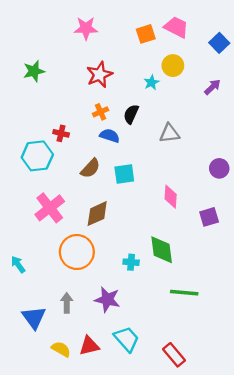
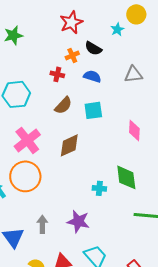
green star: (34, 71) -> (13, 35), moved
black semicircle: (131, 114) -> (93, 48), moved, turned -84
red cross: (61, 133) -> (57, 74), moved
blue semicircle: (110, 136) -> (92, 76), moved
orange circle: (77, 252) -> (25, 176), moved

